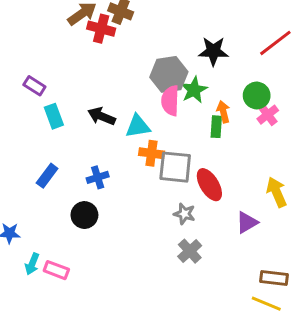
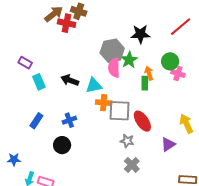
pink cross: (268, 115) -> (178, 73), turned -32

